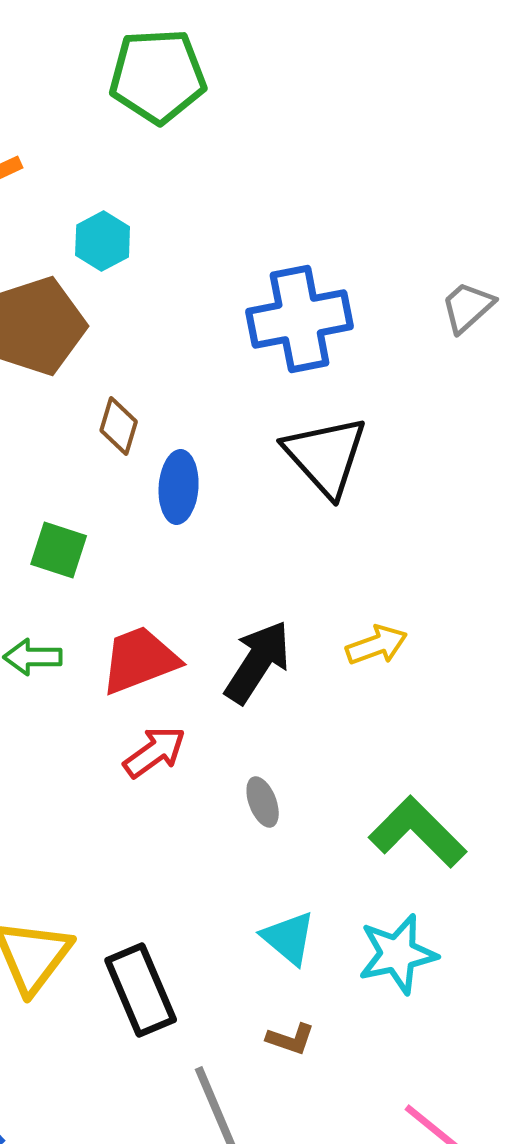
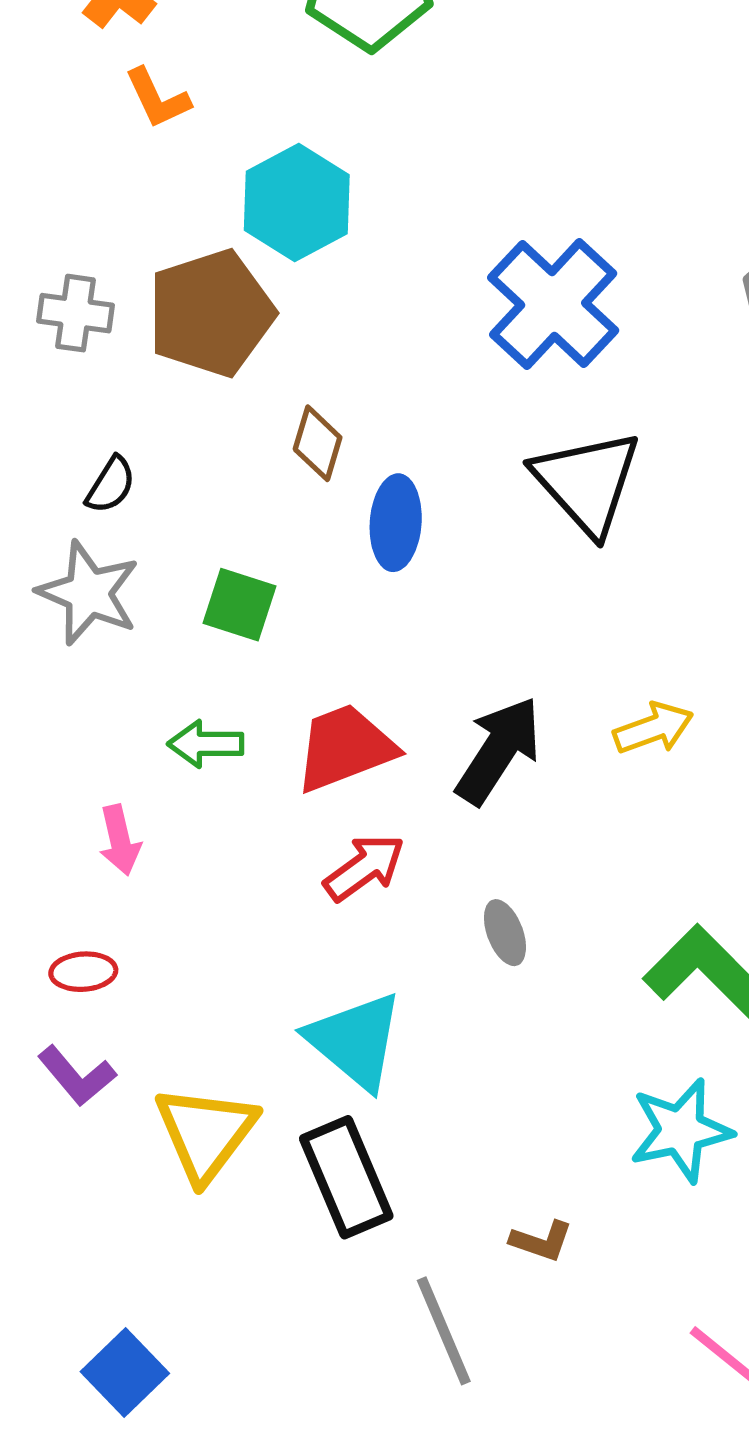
cyan hexagon: (103, 241) -> (297, 202), size x1.5
blue cross: (300, 319) -> (553, 304), turned -36
cyan triangle: (289, 938) -> (355, 1041), moved, size x1.4

